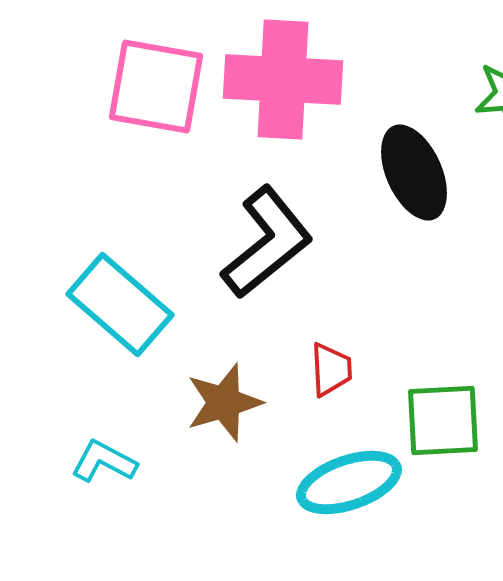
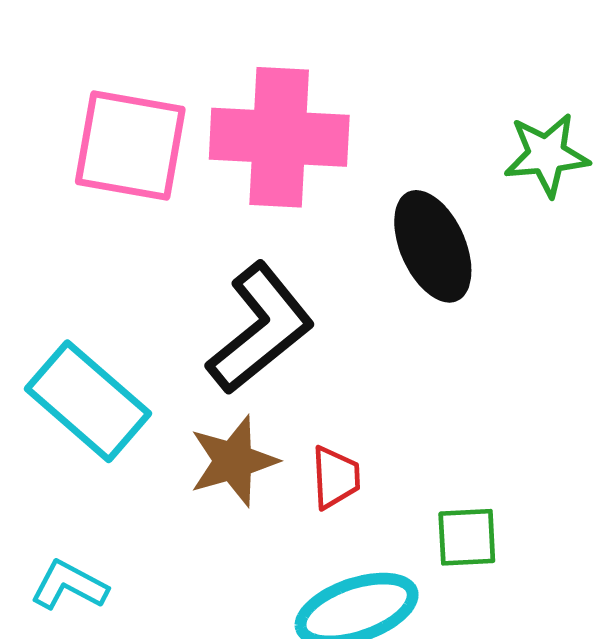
brown star: (224, 402) -> (233, 461), moved
green square: (443, 420) -> (467, 537), size x0.7

